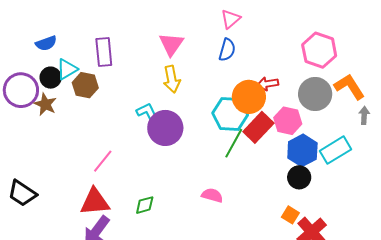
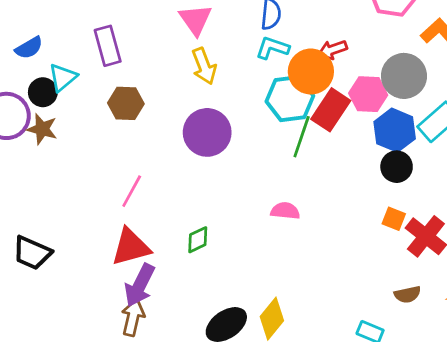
brown hexagon: (85, 85) -> (126, 103), moved
gray circle: (315, 94) -> (404, 76), moved
cyan L-shape: (148, 113) -> (272, 48), moved, turned -35

